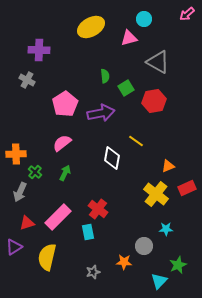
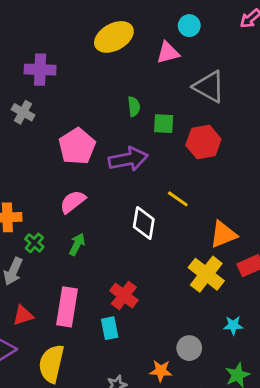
green square: (126, 88) -> (164, 124), turned 35
orange triangle: (168, 166) -> (223, 234), size x1.5
pink rectangle: (58, 217) -> (67, 307), turned -36
cyan star: (166, 229) -> (233, 325), moved

